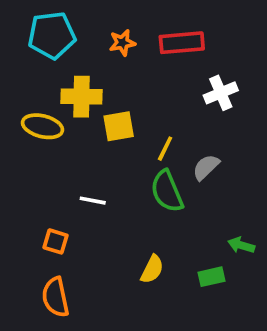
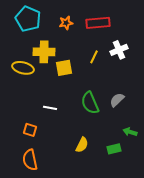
cyan pentagon: (52, 35) -> (28, 19), turned 30
yellow line: (165, 149) -> (94, 57), moved
gray semicircle: (206, 167) -> (117, 100), moved

